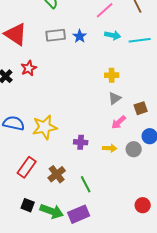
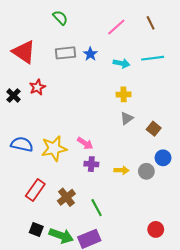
cyan arrow: (113, 35) -> (121, 63), moved
brown square: (141, 108) -> (154, 129), turned -32
pink arrow: (119, 122) -> (85, 143), moved, turned -105

